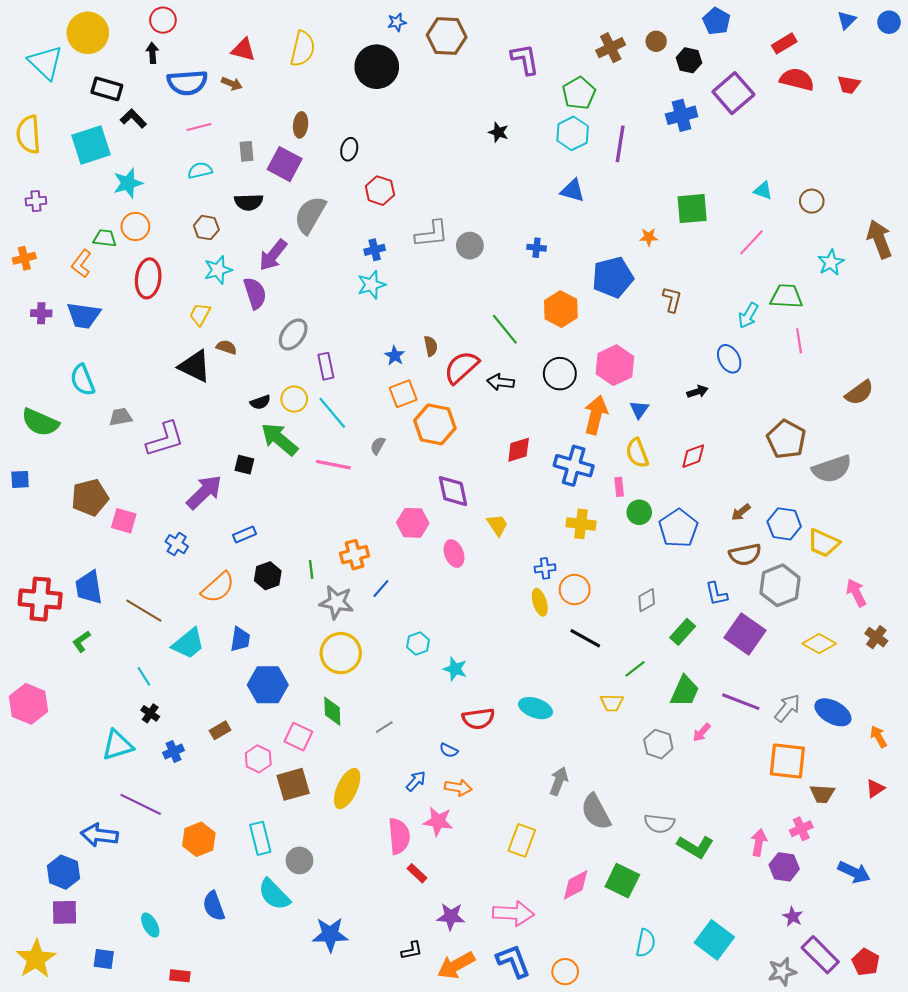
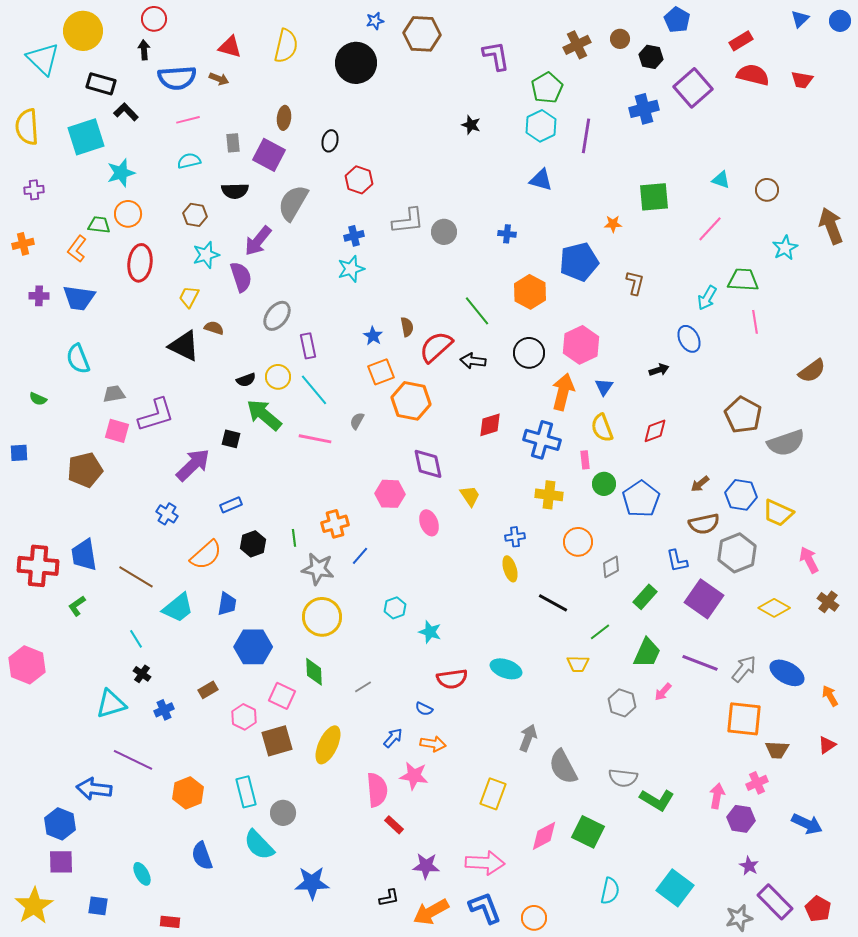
green semicircle: (40, 422) -> (38, 399), size x0.5
pink square: (124, 521) -> (117, 431), moved
orange circle: (575, 590) -> (578, 542), moved

